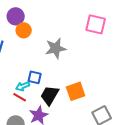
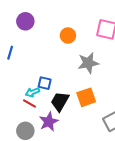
orange circle: (24, 30) -> (68, 35), moved
gray star: (56, 48) -> (88, 63), moved

